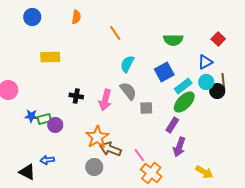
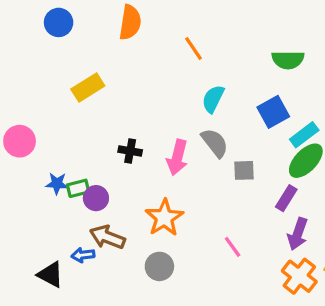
orange semicircle: (76, 17) -> (130, 22), size x1.5
yellow rectangle: (50, 57) -> (88, 87), turned -30
brown arrow: (110, 149) -> (107, 237), moved
orange cross: (151, 173) -> (299, 276), moved

